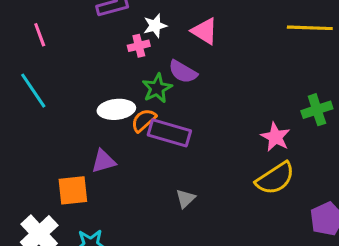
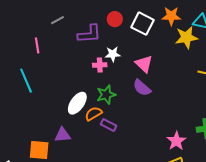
purple semicircle: (183, 72) -> (142, 88), moved
white ellipse: (116, 109) -> (77, 103), turned -60
purple rectangle: (169, 133) -> (109, 125), size x0.6

